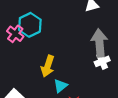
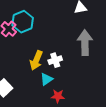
white cross: (102, 61) -> (55, 60), moved

